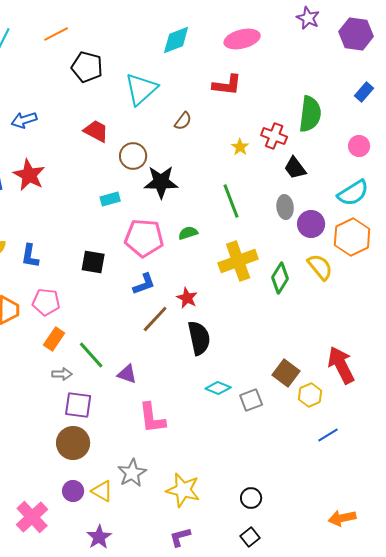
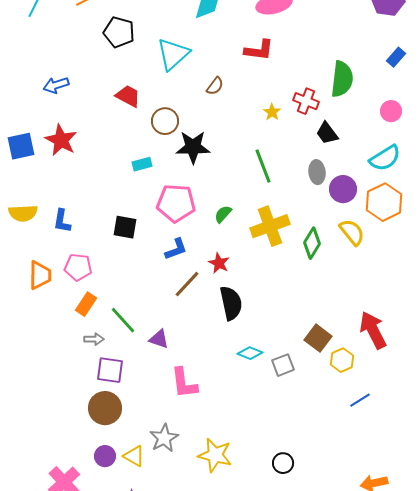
green semicircle: (188, 233) -> (223, 214), moved, turned -30

